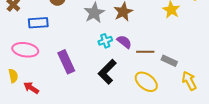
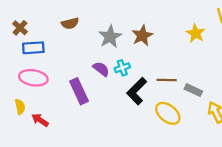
blue rectangle: (38, 23) -> (33, 48), moved
purple semicircle: (124, 42) -> (101, 69), moved
black L-shape: (107, 72) -> (137, 91), moved

